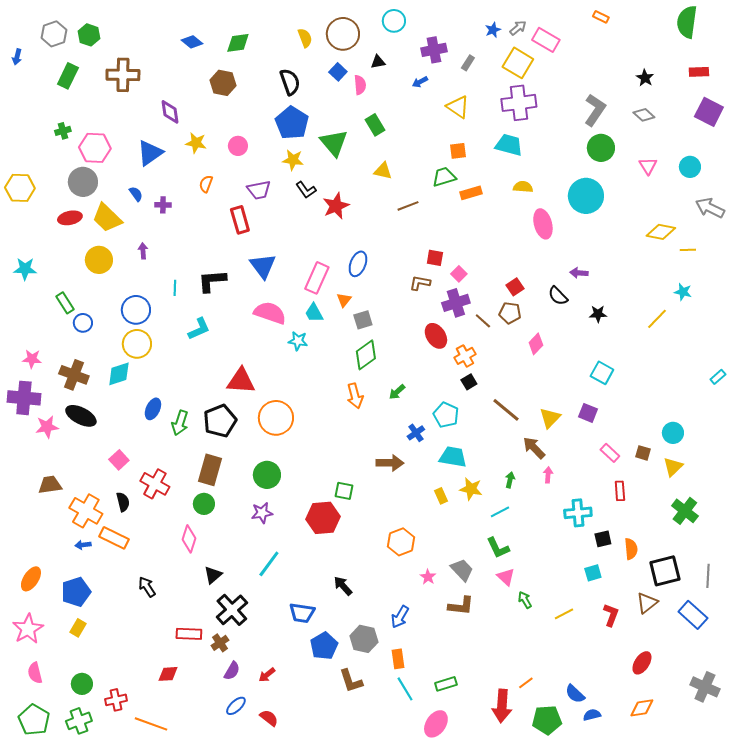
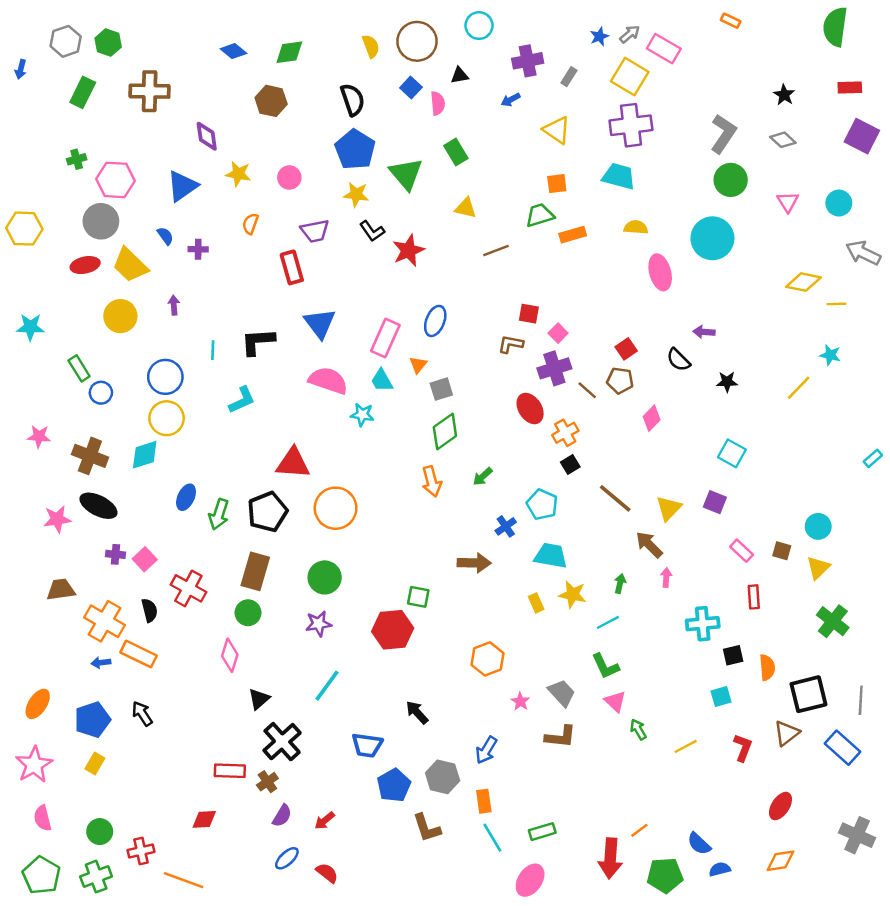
purple cross: (24, 398) -> (115, 554), moved, size x0.5
black arrow: (147, 587) -> (142, 714), moved

